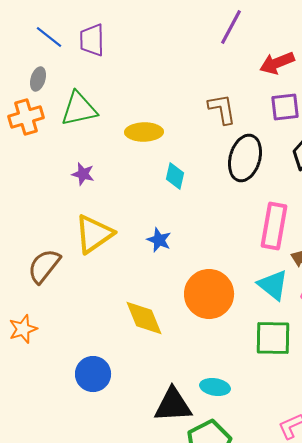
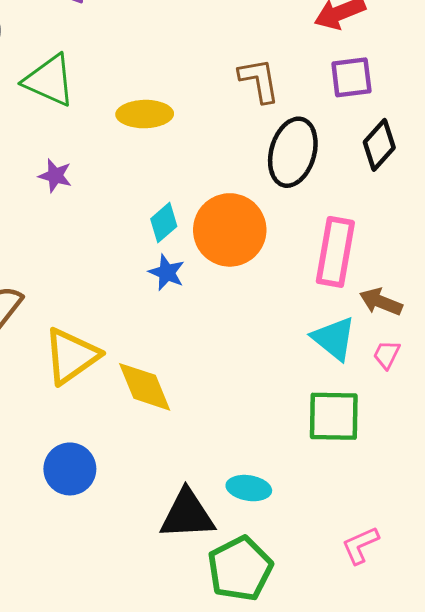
green triangle: (79, 109) -> (49, 80), turned 36
cyan diamond: (175, 176) -> (164, 223), moved, turned 36
yellow triangle: (94, 234) -> (71, 356), moved
orange circle: (209, 294) -> (230, 230), moved

